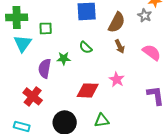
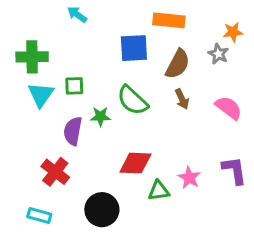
green square: (46, 28) -> (74, 86), moved
green semicircle: (86, 47) -> (132, 100), size x1.6
pink star: (117, 79) -> (189, 178), moved
green triangle: (102, 120) -> (159, 191), moved

